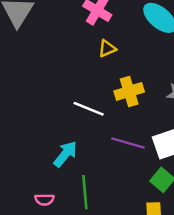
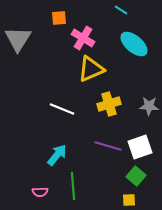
yellow triangle: (107, 49) -> (91, 69), size x1.8
white line: (89, 109) -> (62, 109), moved

